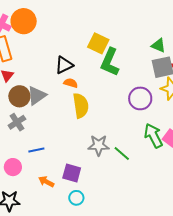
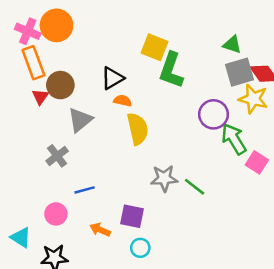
brown circle: (19, 96) -> (60, 85), moved
green arrow: (153, 136) -> (234, 139), moved

